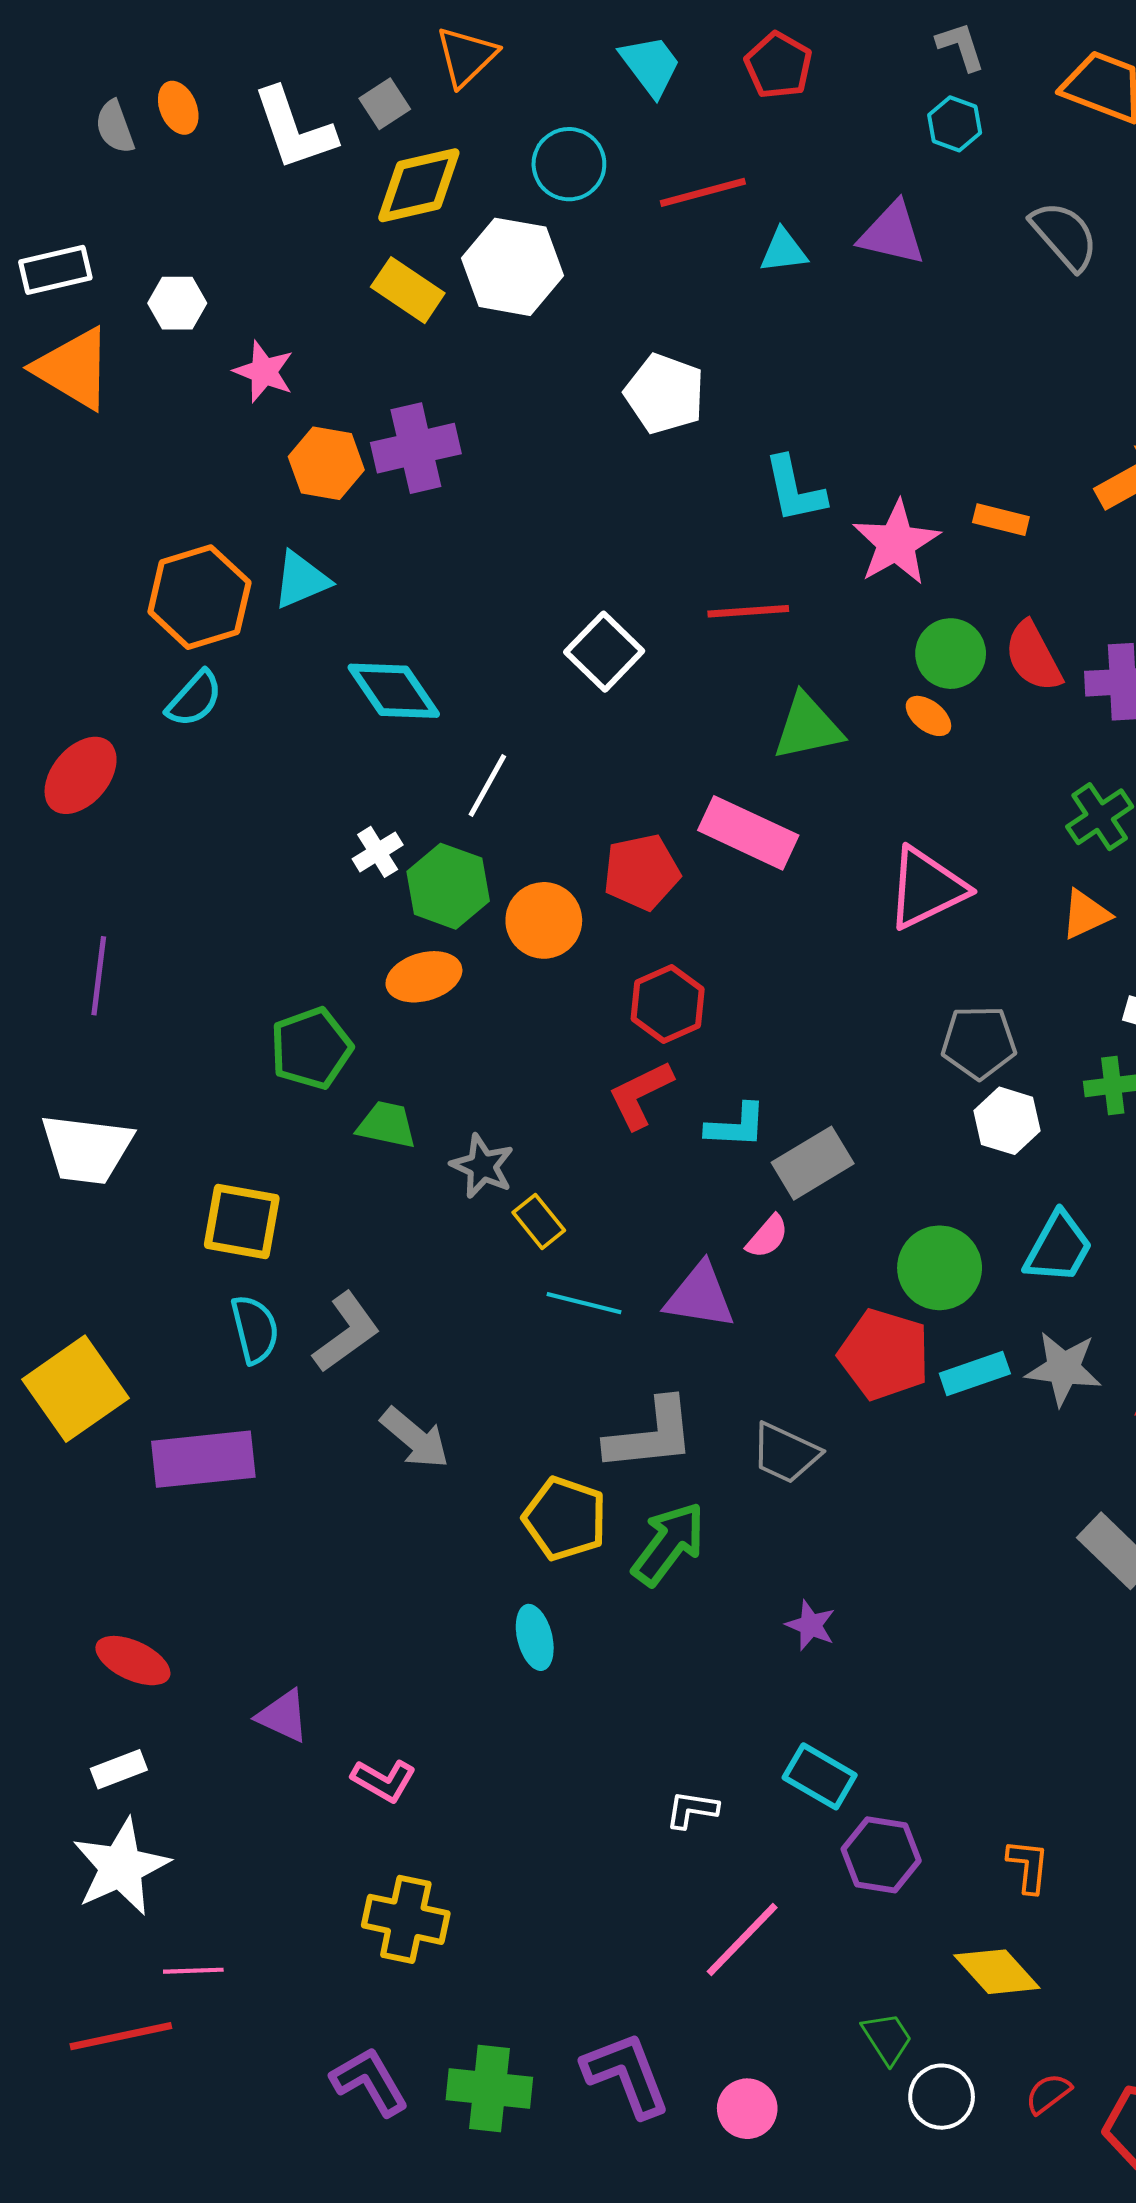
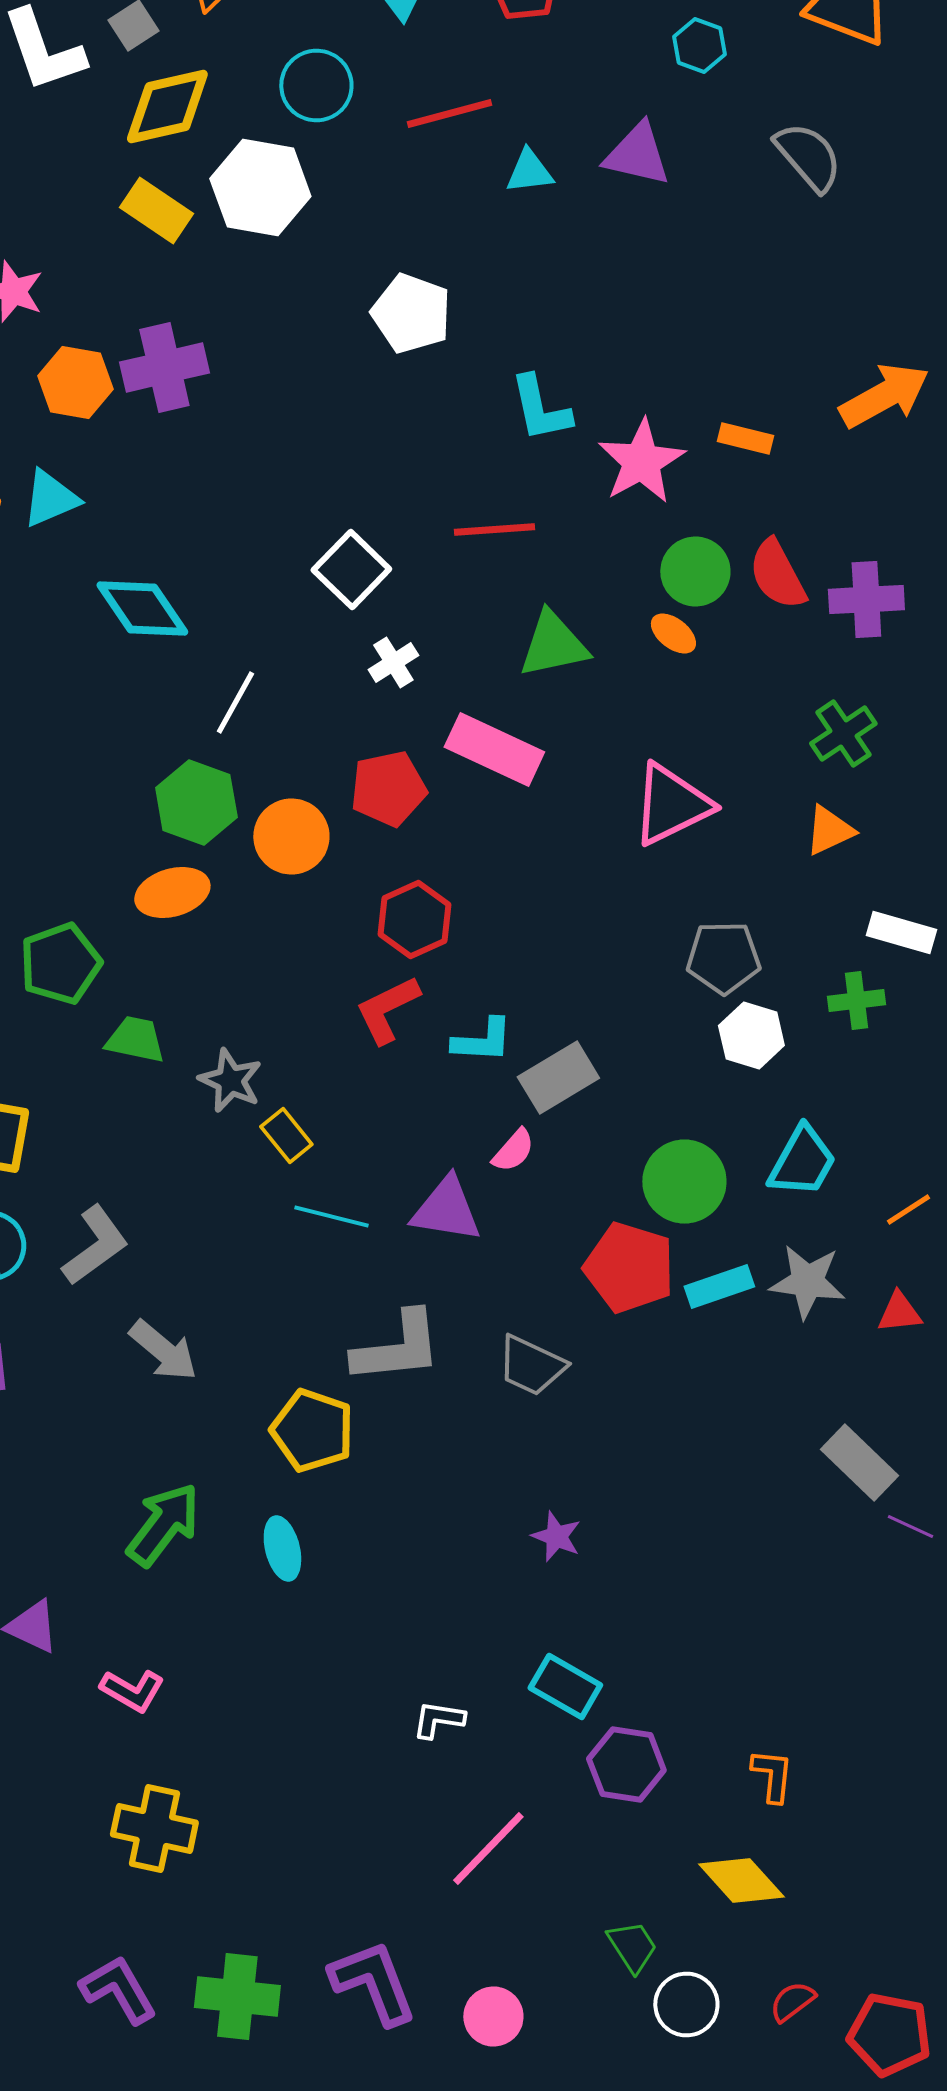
white cross: (378, 852) -> (393, 662), moved
green arrow: (669, 1544) -> (163, 1524), moved

